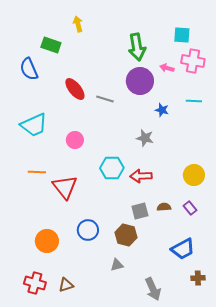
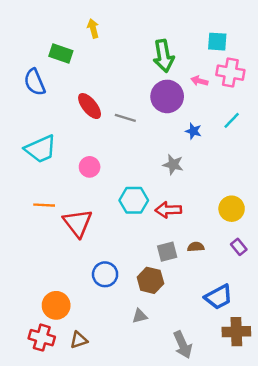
cyan line: (194, 101) -> (232, 120), turned -49
purple rectangle: (190, 208) -> (239, 247), moved
orange circle: (47, 241) -> (56, 305), moved
brown cross: (198, 278) -> (236, 332), size x1.6

